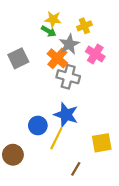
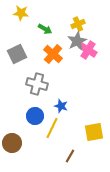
yellow star: (53, 19) -> (21, 13), moved
gray star: (69, 44) -> (77, 41), moved
gray cross: (68, 77) -> (37, 84), moved
blue star: (66, 115) -> (61, 106), size x0.6

